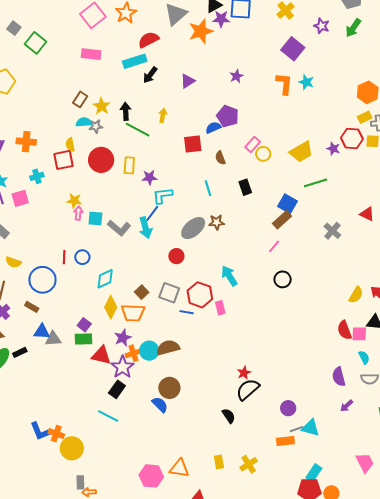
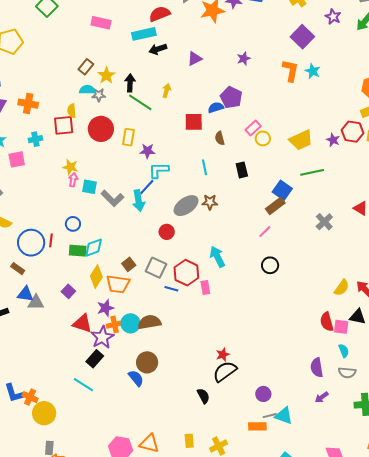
black arrow: (150, 75) -> (158, 49), turned 30
red line: (64, 257) -> (51, 240), moved
green rectangle: (83, 339) -> (78, 251), moved

